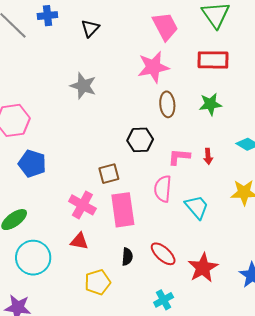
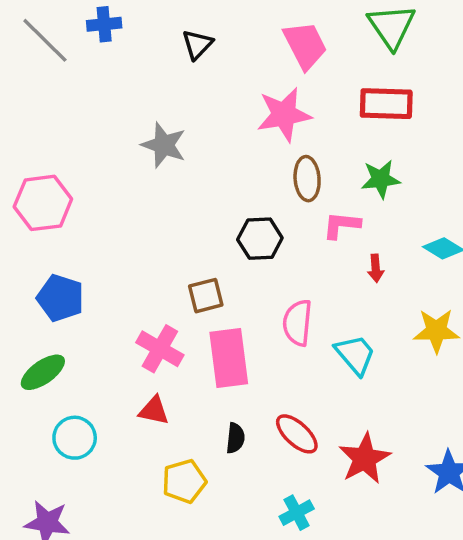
black triangle: (90, 28) -> (197, 44), moved
pink L-shape: (179, 157) -> (341, 225), moved
blue pentagon: (32, 164) -> (60, 298), moved
cyan circle: (33, 258) -> (75, 438), size x0.7

